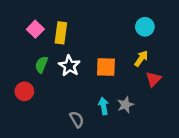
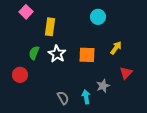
cyan circle: (145, 27) -> (98, 17), moved
pink square: (35, 29) -> (26, 12), moved
red triangle: (153, 79) -> (126, 73), moved
cyan arrow: (104, 106) -> (86, 97), moved

